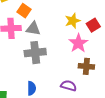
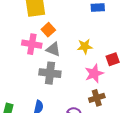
yellow star: (73, 21) -> (85, 46), moved
brown cross: (86, 66) -> (97, 98), turned -35

